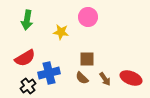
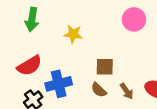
pink circle: (88, 17) -> (134, 19), moved

